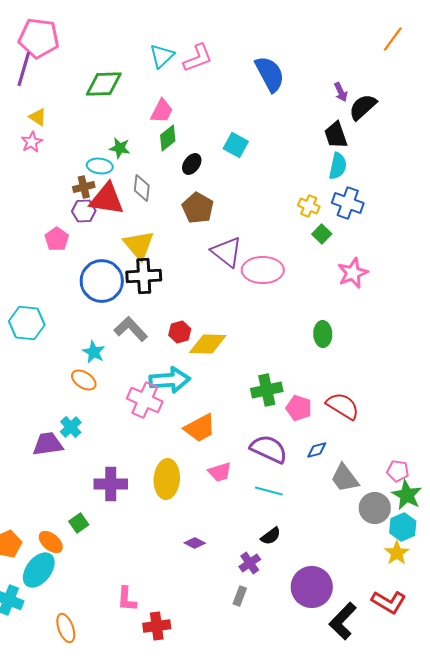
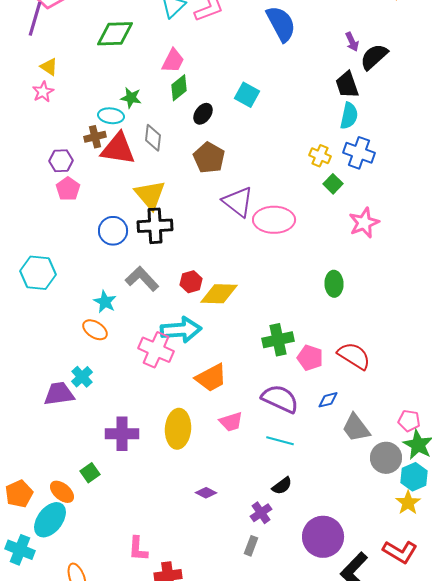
purple hexagon: (84, 211) -> (61, 161), moved
blue circle: (102, 281) -> (113, 231), size x0.7

